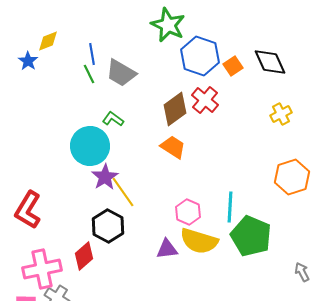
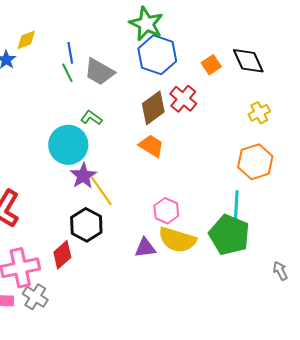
blue hexagon: (200, 56) -> (157, 55), moved
orange hexagon: (292, 177) -> (255, 162), moved
cyan line: (230, 207) -> (236, 206), moved

